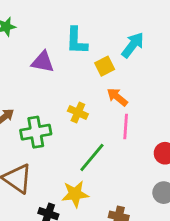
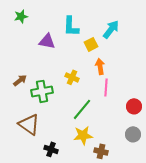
orange arrow: (117, 97) -> (100, 66), turned 42
yellow star: (75, 194) -> (83, 135), moved

